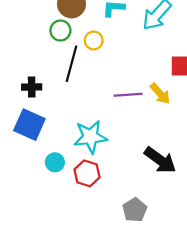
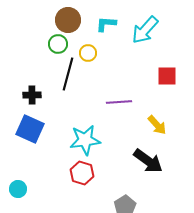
yellow arrow: (160, 94) -> (157, 125), moved
cyan circle: (55, 162) -> (18, 189), moved

